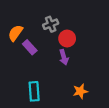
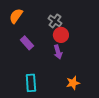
gray cross: (51, 24) -> (55, 21), moved, turned -32
orange semicircle: (15, 33) -> (16, 16), moved

